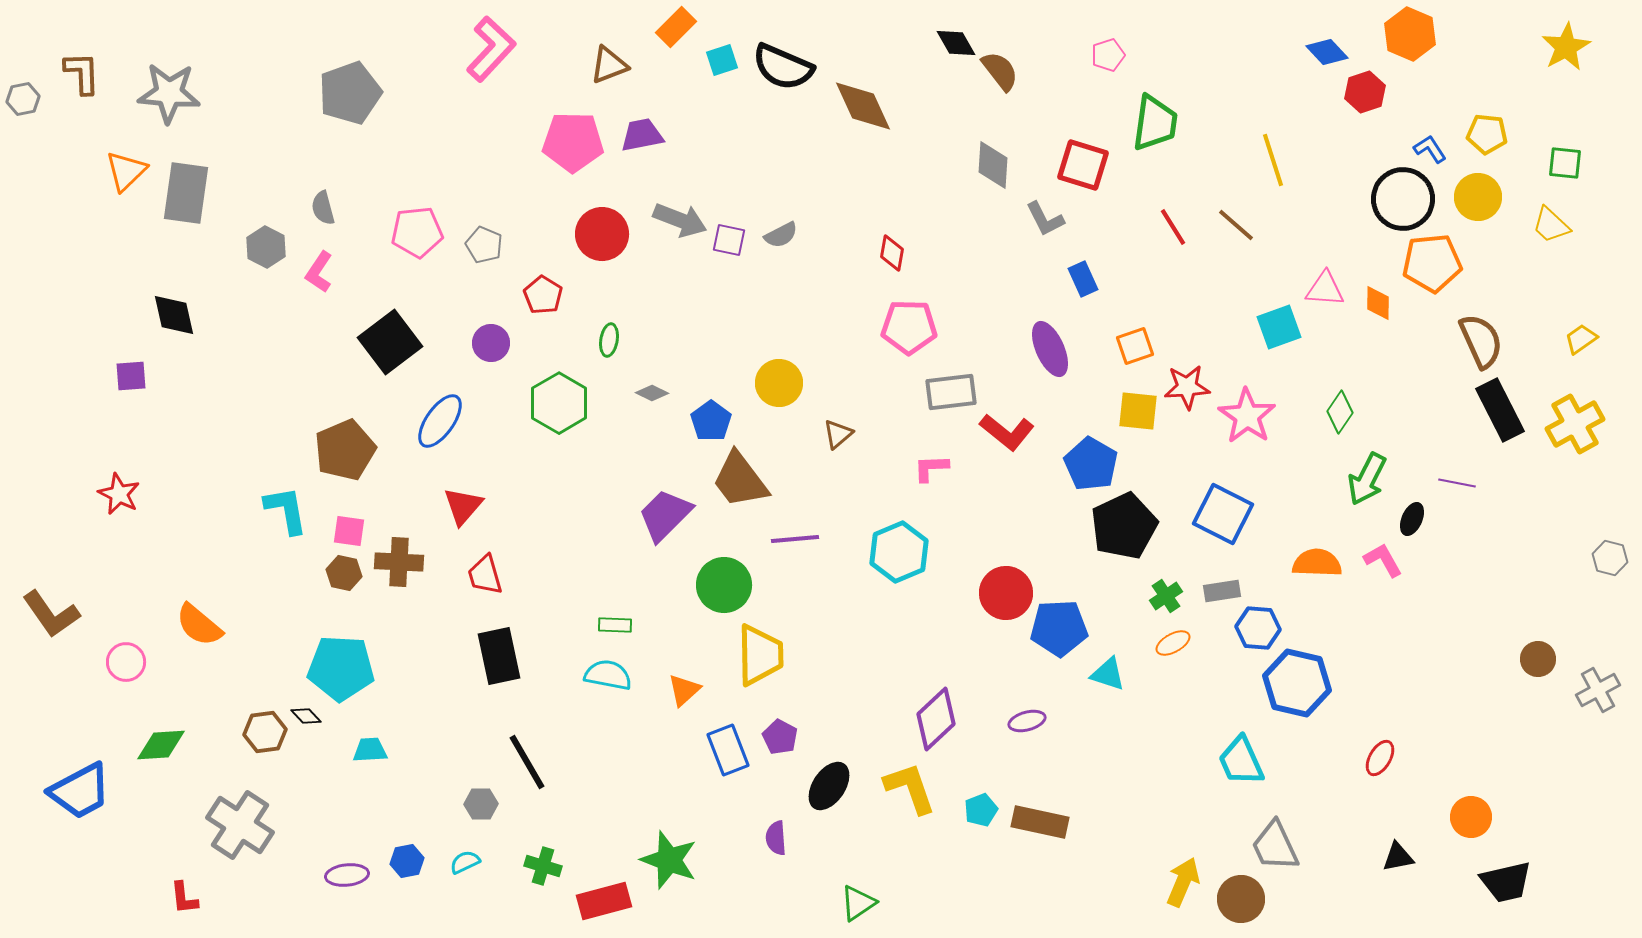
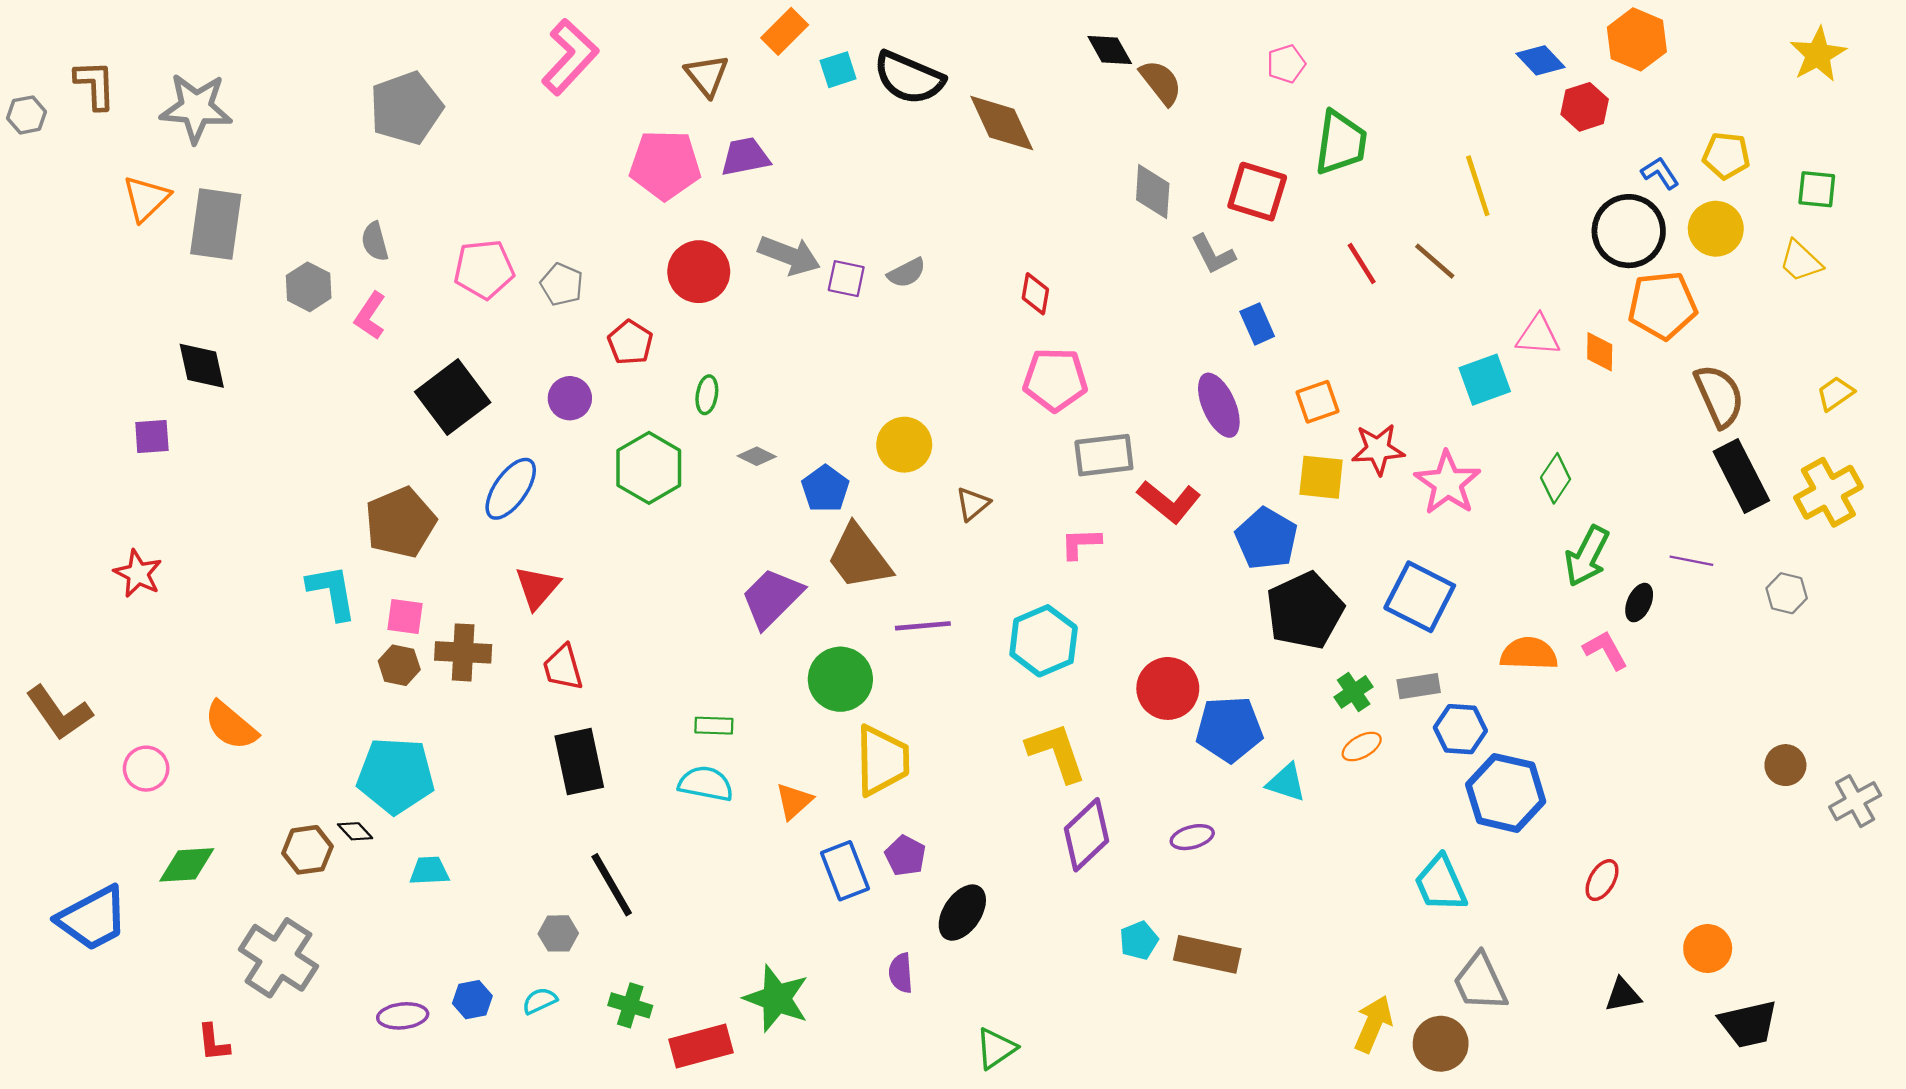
brown triangle: (609, 65) -> (707, 75), turned -48
gray hexagon: (1610, 558) -> (1787, 593), moved
yellow L-shape: (910, 788) -> (1056, 752), moved

